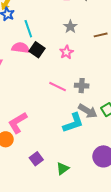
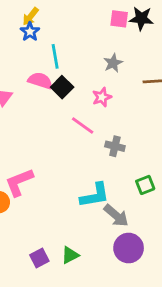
pink line: (58, 87) -> (83, 125), moved
gray arrow: (88, 111) -> (116, 216), moved
purple square: (36, 159) -> (39, 258), moved

